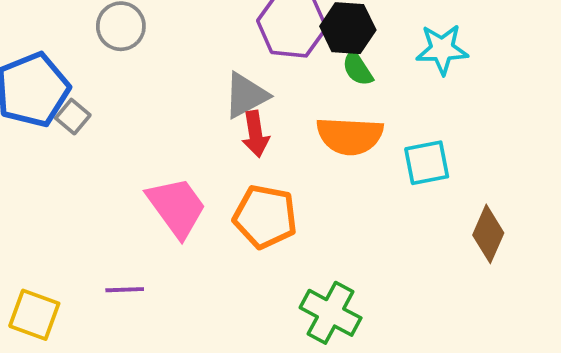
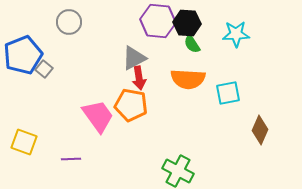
orange pentagon: (265, 217) -> (131, 105), moved
yellow square: (34, 315) -> (24, 142), moved

